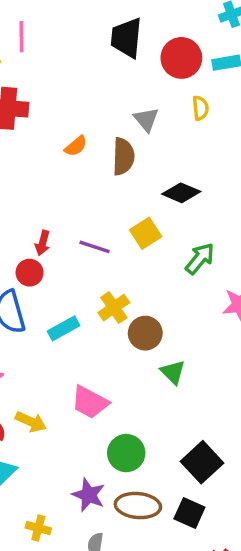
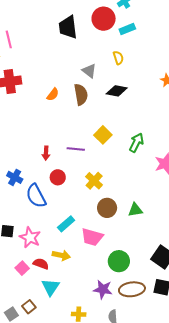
red circle: (181, 58) -> (104, 19), moved
black diamond: (181, 193) -> (117, 91), moved
red circle: (30, 273) -> (58, 177), moved
cyan rectangle: (64, 328) -> (66, 224), moved
brown circle: (145, 333) -> (107, 208), moved
green triangle: (173, 372) -> (135, 210), turned -42

